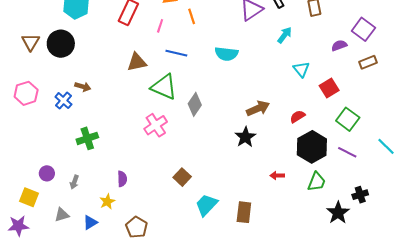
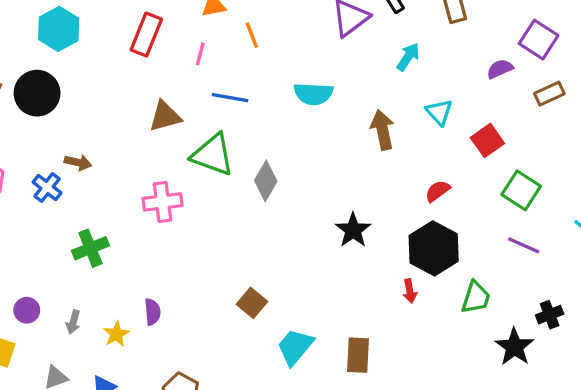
brown arrow: (258, 108) -> (382, 130), moved, turned -75
pink cross: (156, 125) -> (162, 202), moved, turned 30
black hexagon: (312, 147) -> (434, 248), moved
red arrow: (277, 176) -> (410, 291), turned -96
yellow star: (107, 202) -> (116, 334), moved

